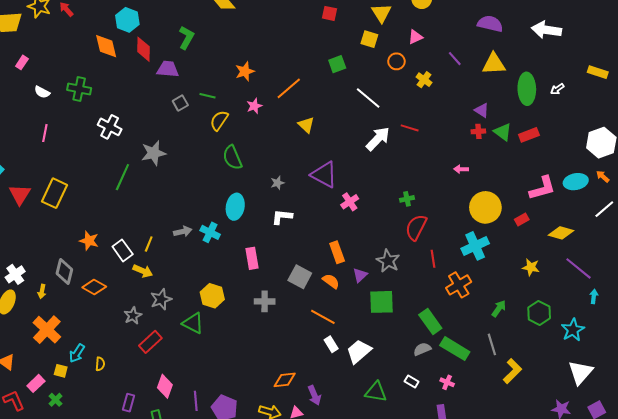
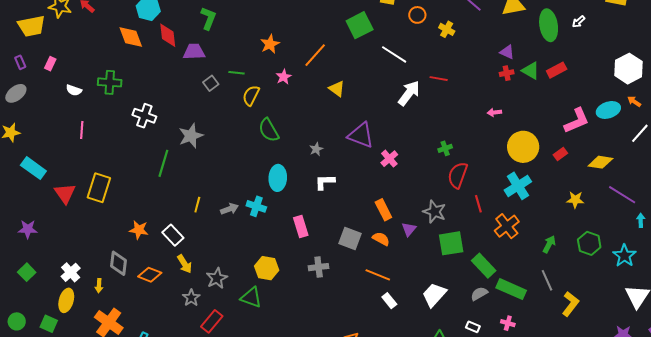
green square: (337, 64) -> (360, 25), size x1.5
yellow line: (149, 244) -> (197, 205), moved
yellow arrow: (143, 271) -> (185, 264), moved, turned 42
green square: (382, 302) -> (451, 243), moved
white trapezoid: (359, 351) -> (434, 295), moved

